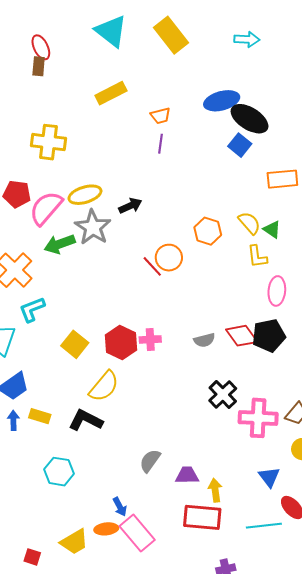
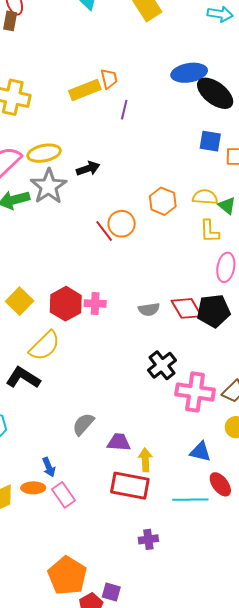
yellow rectangle: (111, 93) -> (85, 90), moved
orange trapezoid: (161, 116) -> (109, 79), moved, turned -95
blue square: (240, 145) -> (210, 141), moved, turned -35
yellow semicircle: (249, 223) -> (205, 197), turned -50
blue triangle: (269, 477) -> (200, 452), turned -45
pink rectangle: (137, 533) -> (63, 495), size x0.7

